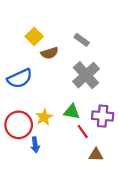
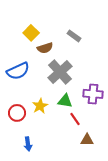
gray cross: (86, 75) -> (60, 72), moved
purple cross: (103, 116) -> (93, 94), moved
red circle: (19, 125) -> (17, 113), size x0.7
blue arrow: (35, 145) -> (28, 144), moved

